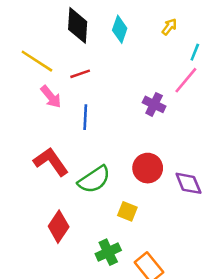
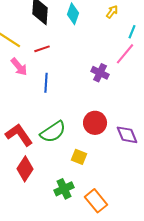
red L-shape: (51, 162) -> (19, 135), moved

